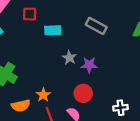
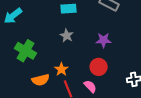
gray star: (69, 58) -> (67, 36), moved

